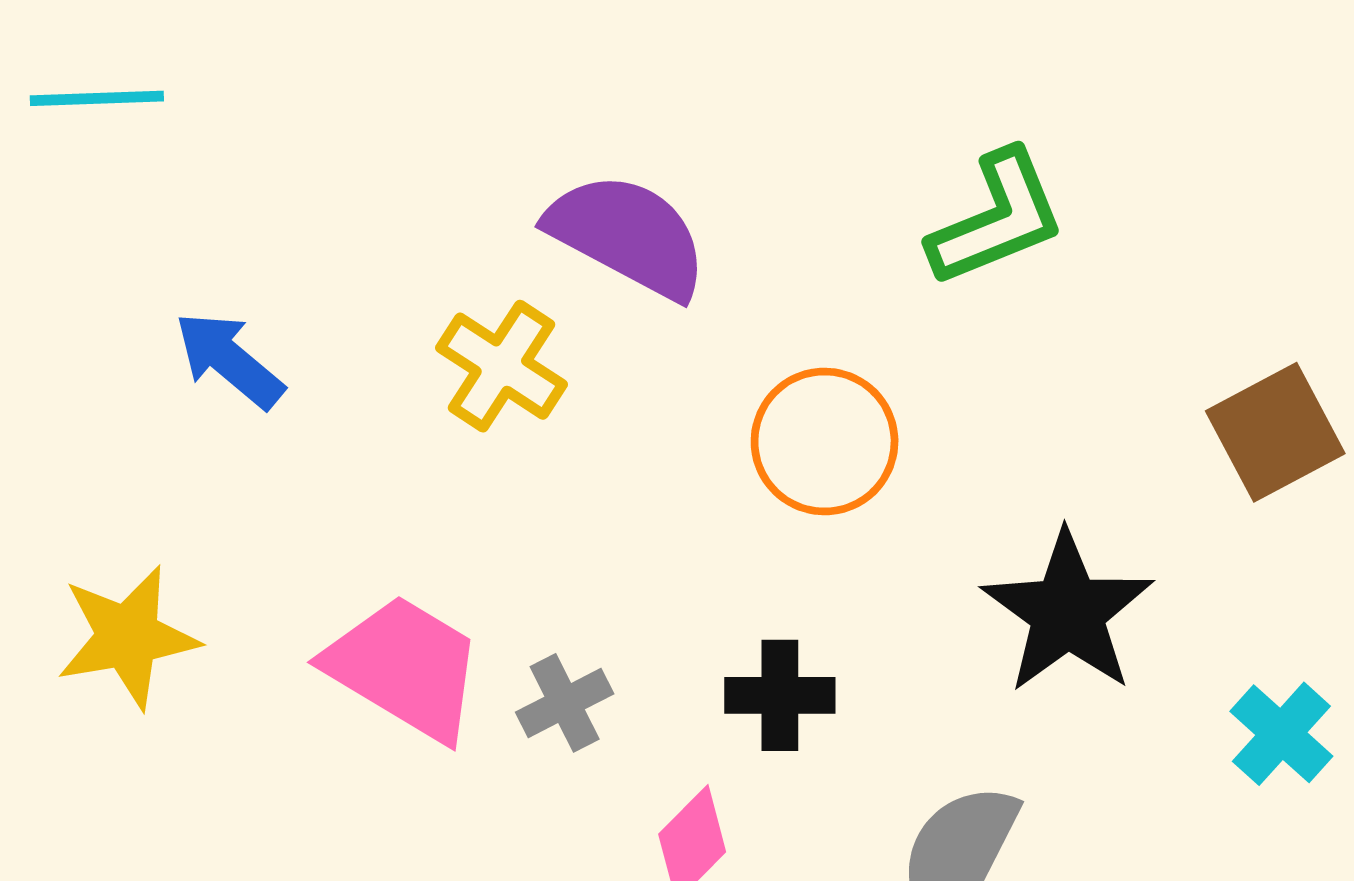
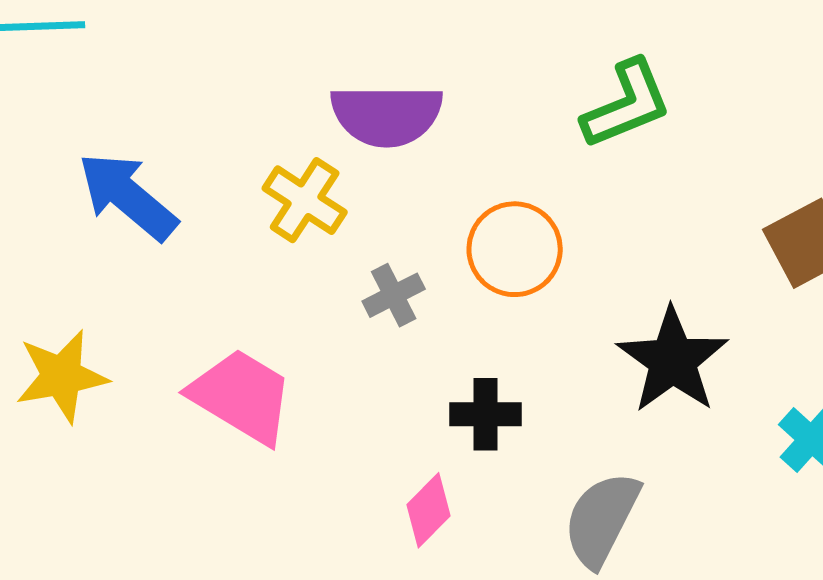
purple semicircle: (628, 235) -> (387, 115), turned 152
blue arrow: (229, 360) -> (128, 196), size x1.4
gray cross: (565, 703) -> (394, 295), moved

